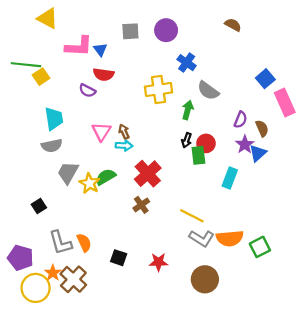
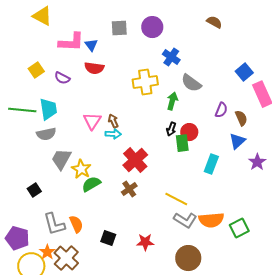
green line: (26, 65) -> (22, 110), moved
purple semicircle: (87, 91) -> (62, 78), moved
purple star: (245, 145) -> (257, 162), moved
green semicircle: (106, 177) -> (91, 184), moved

